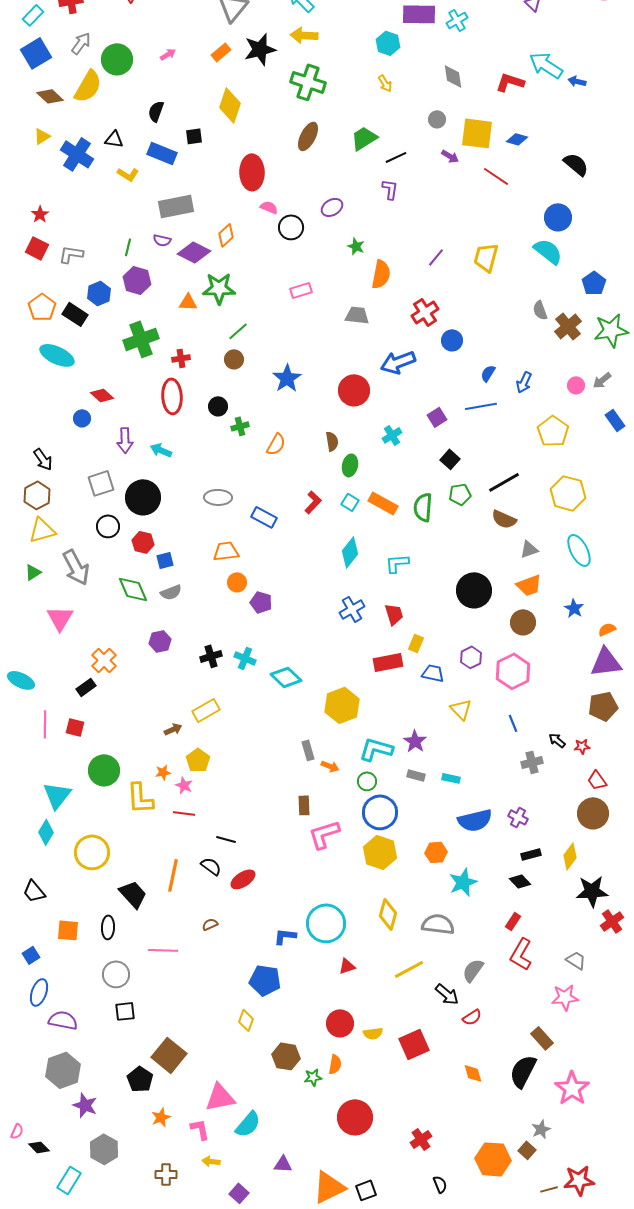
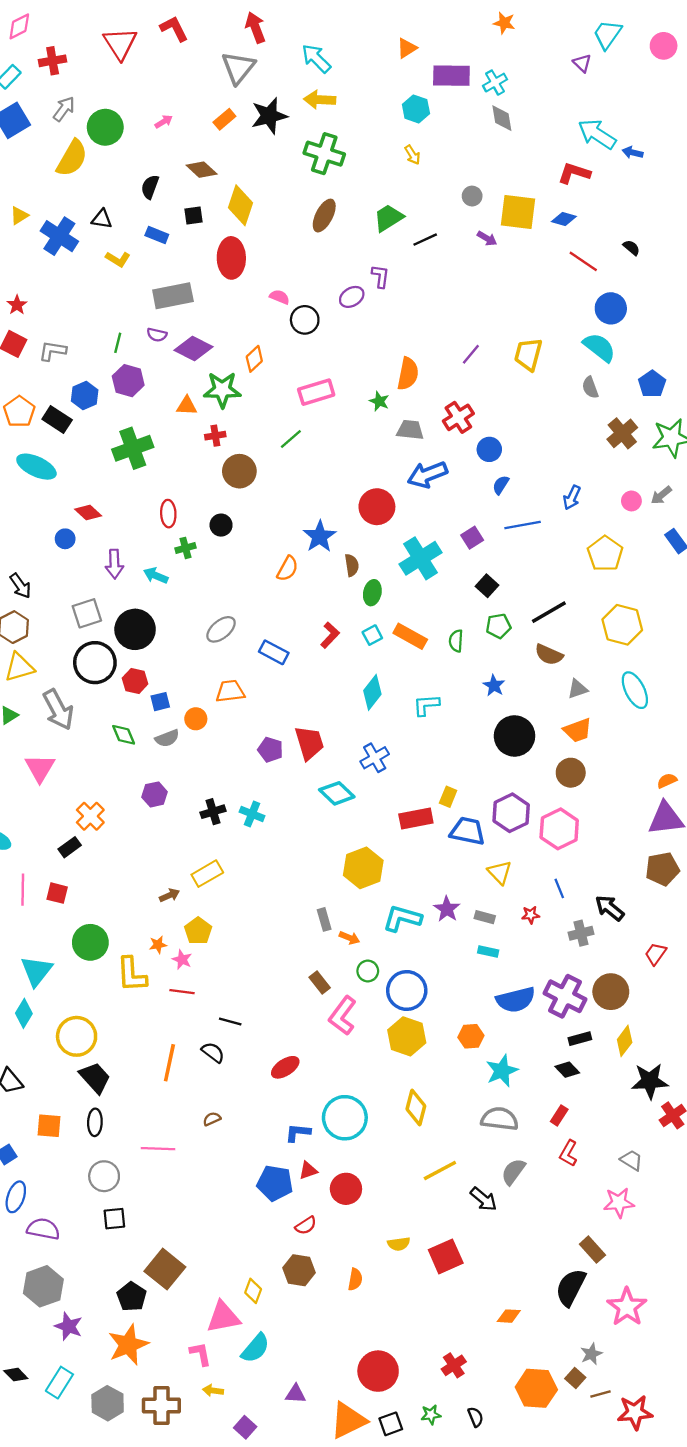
gray diamond: (453, 76) -> (502, 118), moved
red L-shape: (510, 82) -> (574, 173), moved
brown diamond: (50, 96) -> (202, 170), moved
yellow diamond: (230, 105) -> (241, 205), moved
blue rectangle: (162, 153) -> (157, 235), size x0.7
black semicircle: (576, 164) -> (631, 248), size x0.6
red ellipse: (252, 172) -> (231, 258), moved
red line: (496, 176) -> (583, 261), moved
purple L-shape: (390, 189) -> (380, 276), moved
orange diamond: (226, 235) -> (254, 359), moved
green star: (356, 246) -> (379, 401), moved
pink rectangle: (301, 290) -> (316, 392), size x1.4
gray semicircle: (540, 310) -> (590, 387), moved
gray trapezoid: (357, 315) -> (410, 430), moved
green line: (238, 331) -> (291, 439), moved
red cross: (181, 358) -> (215, 436), moved
brown circle: (234, 359) -> (239, 471), size x1.5
blue semicircle: (488, 373) -> (501, 485), moved
blue star: (287, 378) -> (320, 537), moved
red ellipse: (172, 396) -> (168, 514), size x0.7
green cross: (240, 426) -> (185, 548), moved
cyan cross: (392, 435) -> (421, 558), size x1.8
gray ellipse: (218, 497) -> (221, 629), turned -40
cyan square: (350, 502) -> (372, 635), turned 30
green semicircle: (423, 507) -> (456, 641), size x0.7
black circle: (108, 526) -> (95, 663), size x1.6
orange circle: (237, 582) -> (196, 719), moved
green diamond: (133, 589) -> (124, 735), size x0.7
blue star: (574, 608) -> (494, 686), moved
red trapezoid: (394, 614) -> (309, 743), moved, size x1.4
purple hexagon: (471, 657) -> (511, 813), size x1.5
blue trapezoid: (433, 673) -> (468, 831), size x1.4
cyan diamond: (286, 677) -> (337, 793), moved
black arrow: (557, 740) -> (610, 908), size x1.5
red star: (582, 746) -> (531, 915), moved
gray rectangle: (416, 775) -> (485, 917), moved
red trapezoid: (597, 780) -> (656, 954), turned 70
green circle: (367, 781) -> (368, 971), moved
brown rectangle: (304, 805) -> (320, 982), turned -36
brown circle: (593, 813) -> (611, 992), moved
purple cross: (518, 817) -> (565, 996), size x1.8
pink L-shape: (324, 834) -> (343, 1016), turned -36
red ellipse: (243, 879) -> (285, 1067), moved
black trapezoid: (133, 894) -> (95, 1078), moved
gray semicircle: (438, 924) -> (500, 1119), moved
red L-shape: (521, 954) -> (568, 1153), size x0.7
red triangle: (347, 966) -> (308, 1170), moved
red semicircle: (472, 1017) -> (306, 1225), moved
yellow diamond: (246, 1020) -> (253, 1291), moved
red circle: (340, 1023) -> (346, 1189), moved
orange diamond: (473, 1073) -> (509, 1316), moved, turned -70
green star: (313, 1077) -> (431, 1415), moved
orange star: (161, 1117) -> (128, 1345), moved, size x1.8
red circle: (355, 1117) -> (378, 1371), moved
gray hexagon: (104, 1149) -> (108, 1403), moved
brown cross: (166, 1174) -> (161, 1405), size x1.5
cyan rectangle: (69, 1180) -> (59, 1383), moved
brown line: (549, 1189) -> (600, 1394), moved

